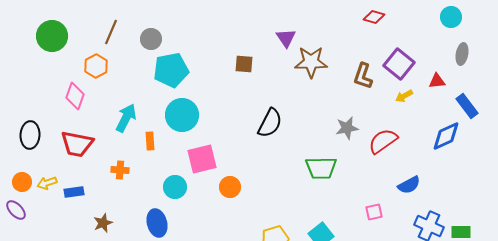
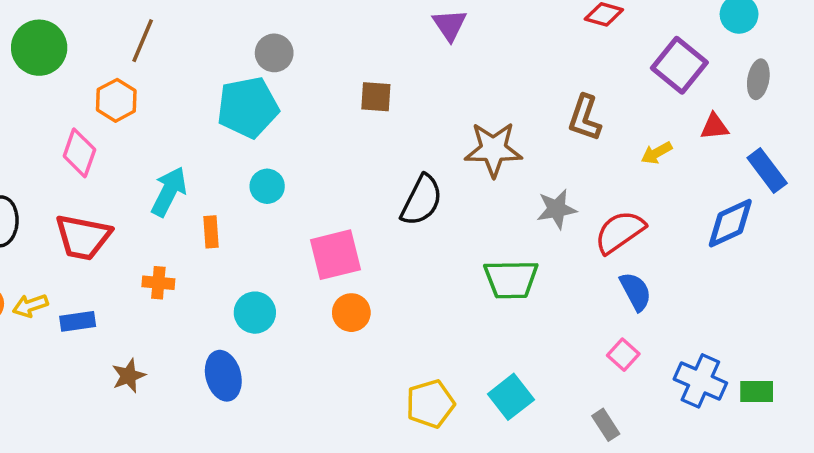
purple triangle: (286, 38) -> (450, 25), moved
gray circle: (151, 39) -> (274, 53), moved
brown star: (311, 62) -> (493, 149), moved
purple square: (399, 64) -> (679, 65), moved
cyan circle: (182, 115) -> (267, 186), size x0.6
pink square: (202, 159) -> (336, 255), moved
blue semicircle: (409, 185) -> (636, 292), moved, turned -90
pink square: (374, 212) -> (623, 355), moved, turned -36

